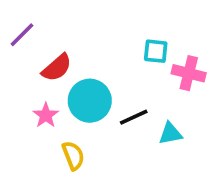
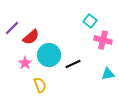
purple line: (22, 35) -> (12, 28), moved
cyan square: (156, 51) -> (90, 21), moved, turned 32
cyan triangle: (170, 134) -> (108, 74), moved

